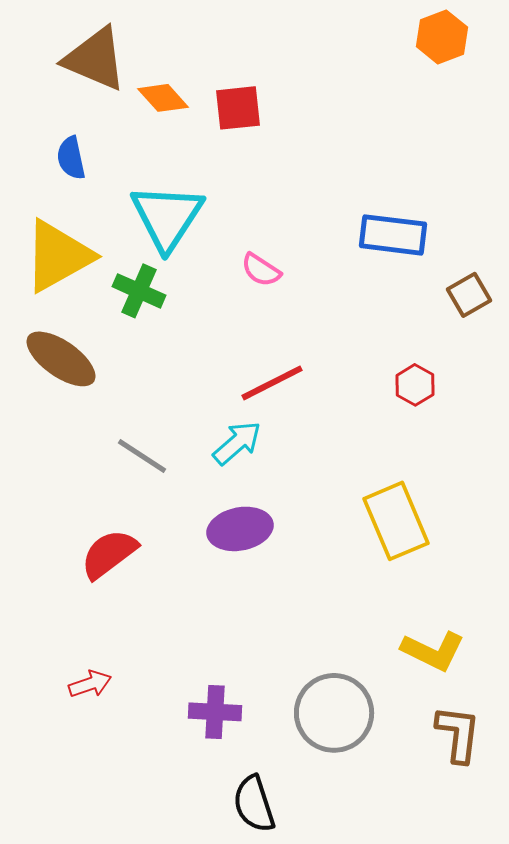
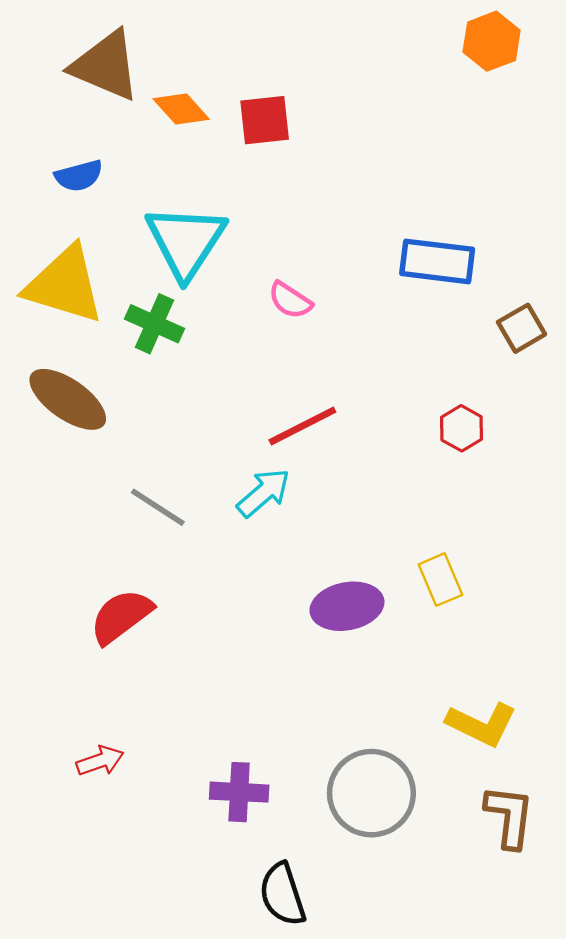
blue semicircle: (71, 158) -> (79, 176), turned -93
yellow triangle: (58, 256) -> (64, 285), turned 46
yellow rectangle: (396, 521) -> (440, 580), size x0.6
purple ellipse: (240, 529) -> (347, 606), moved

